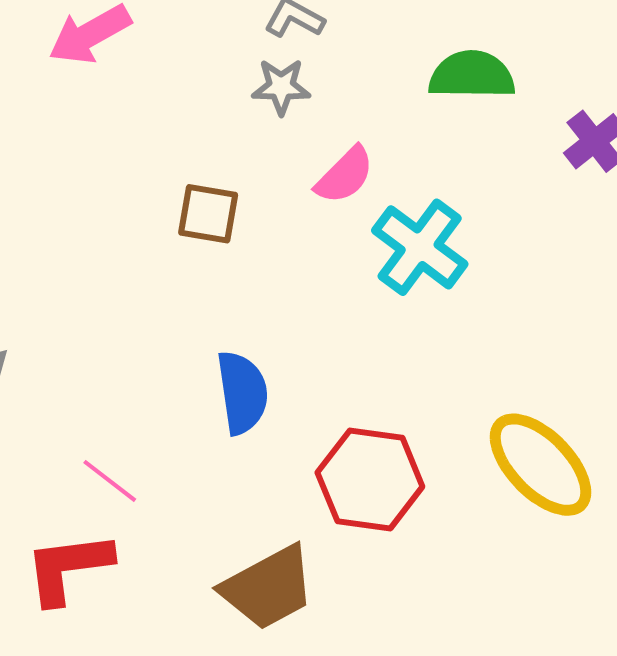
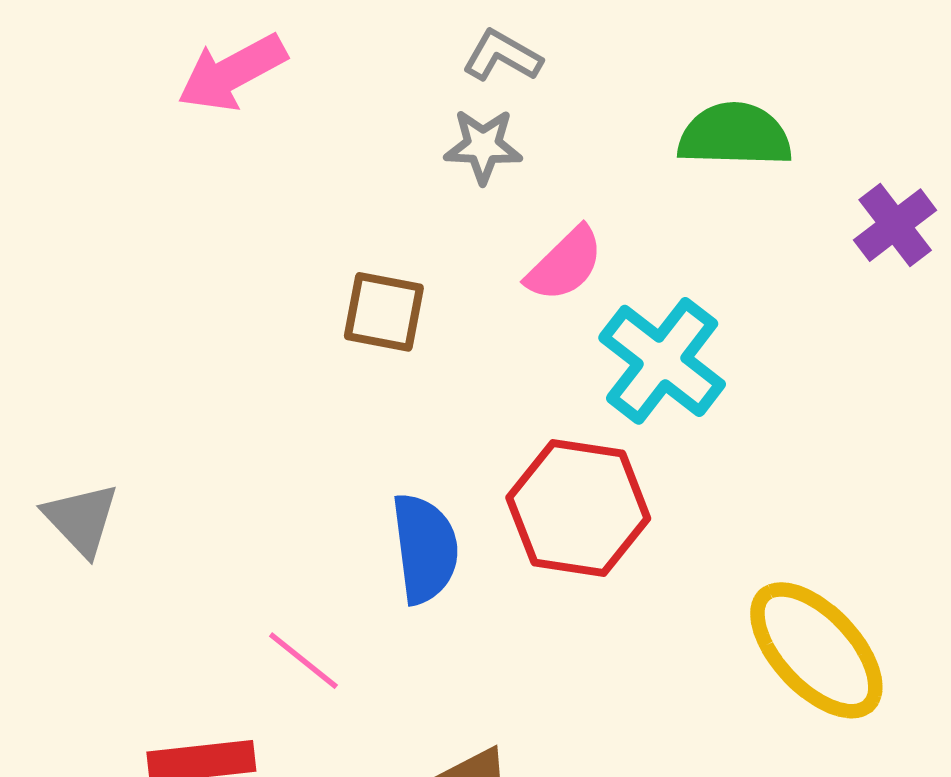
red hexagon: (370, 479) -> (578, 508), moved
pink line: (110, 481) -> (303, 661), moved

